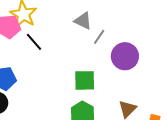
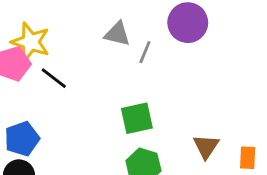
purple circle: (125, 56) -> (188, 23), moved

